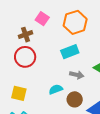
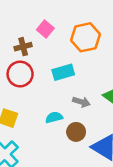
cyan rectangle: (70, 52) -> (63, 72), moved

